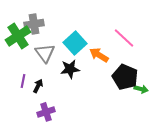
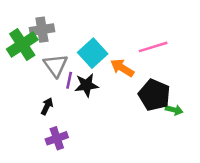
pink line: (124, 38) -> (153, 47), turned -60
purple line: (23, 81) -> (69, 80), moved

